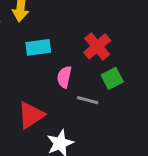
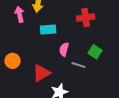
red cross: (97, 46) -> (86, 17), moved, turned 30
green square: (112, 78) -> (95, 52), turned -32

